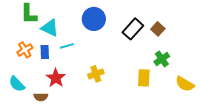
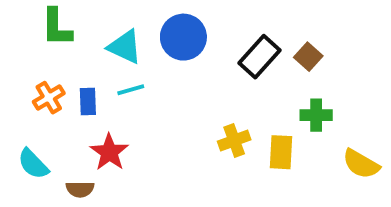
cyan triangle: (50, 28) -> (125, 47), moved
green cross: (162, 59) -> (316, 115), turned 35
yellow cross: (96, 74) -> (234, 140), moved

